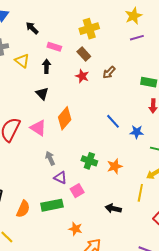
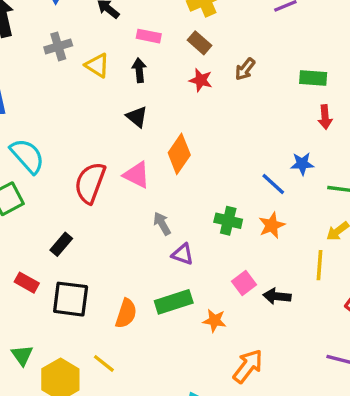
blue line: (113, 121) -> (273, 184), moved
pink square: (77, 191) -> (244, 283), moved
orange star: (75, 229) -> (214, 321), moved

